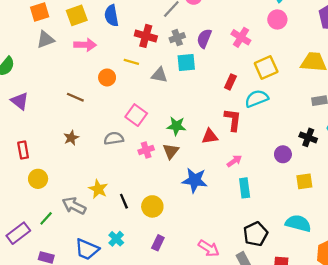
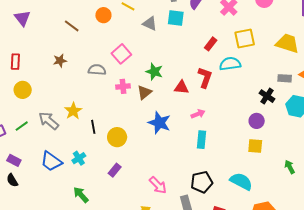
black cross: (308, 137) -> (267, 96), moved
purple circle: (283, 154) -> (257, 121), moved

